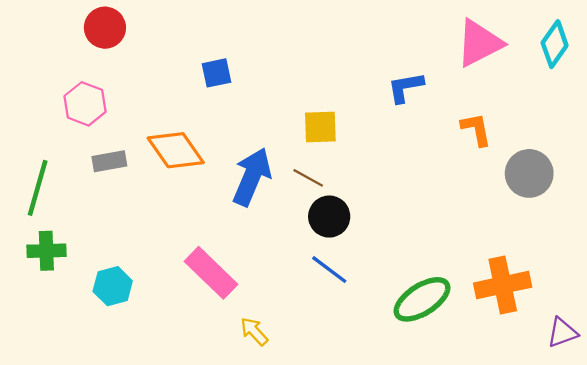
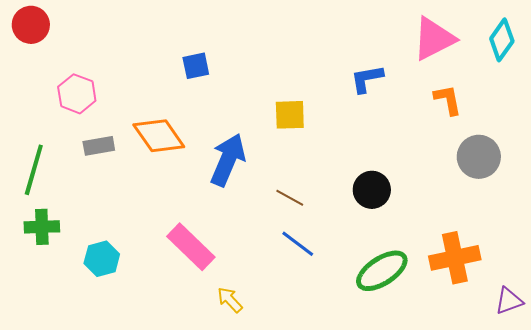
red circle: (105, 28) -> (31, 25), moved
orange L-shape: (476, 129) -> (448, 100), moved
brown line: (308, 178) -> (290, 198), moved
black circle: (329, 217) -> (372, 190), moved

